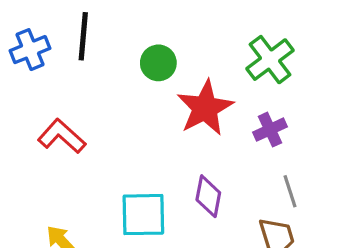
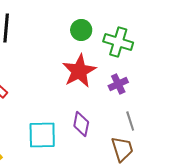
green cross: (270, 60) -> (118, 42), turned -36
green circle: (158, 63) -> (81, 30), moved

